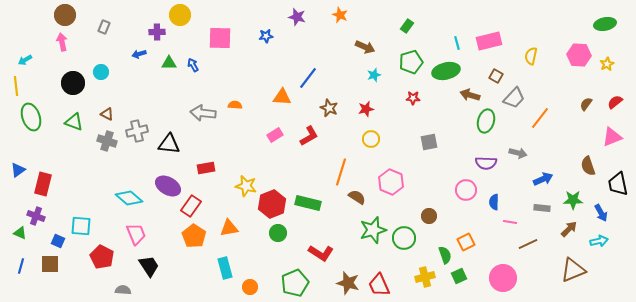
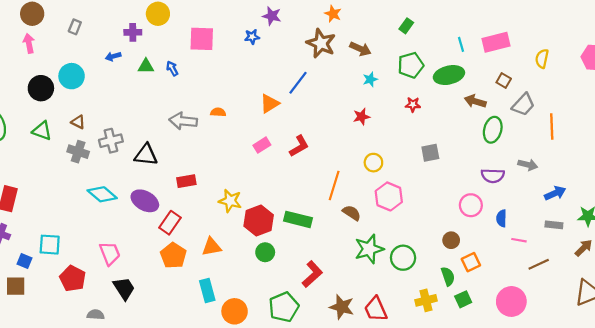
purple star: (297, 17) -> (272, 16), moved
cyan circle: (101, 72) -> (72, 76), size x1.5
orange triangle: (282, 97) -> (270, 103), turned -36
brown star: (329, 108) -> (321, 43), moved, size x1.5
orange line: (540, 118) -> (552, 126), turned -40
yellow circle: (371, 139) -> (373, 163), moved
cyan diamond: (129, 198) -> (102, 194), moved
brown circle: (429, 216) -> (451, 240), moved
red L-shape: (321, 253) -> (312, 274), turned -75
orange circle: (250, 287) -> (235, 311), size x1.5

